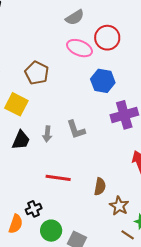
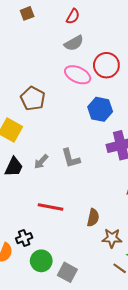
gray arrow: (47, 134) -> (41, 162), turned 35
brown star: (119, 206) -> (112, 238), turned -30

